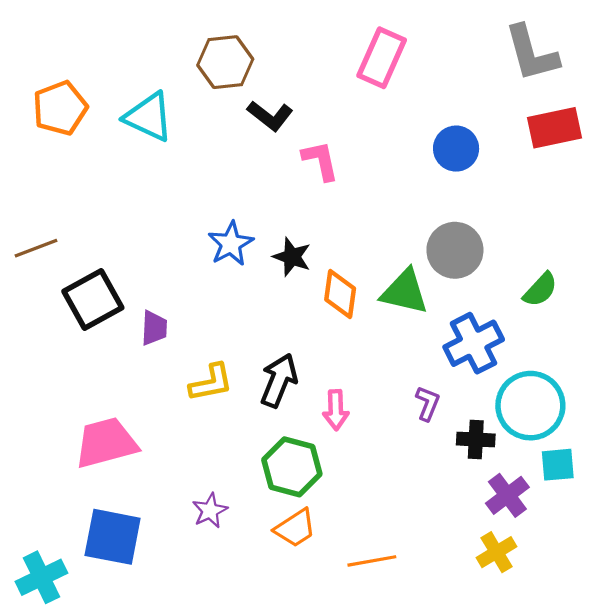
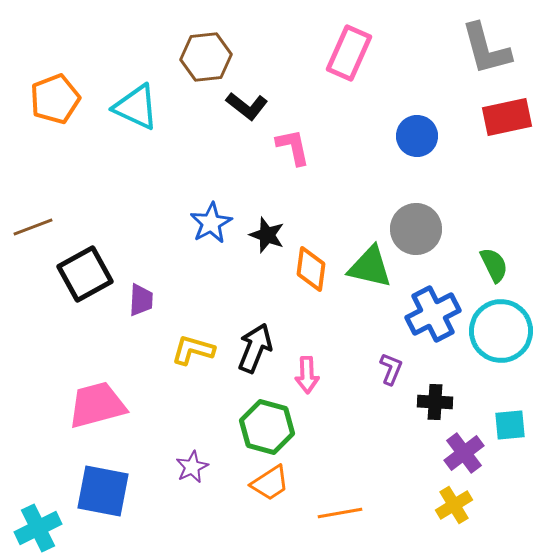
green semicircle: (540, 290) -> (494, 265), turned -69
yellow L-shape: (211, 383) -> (193, 350), turned -153
cyan circle: (530, 406) -> (501, 331), moved

